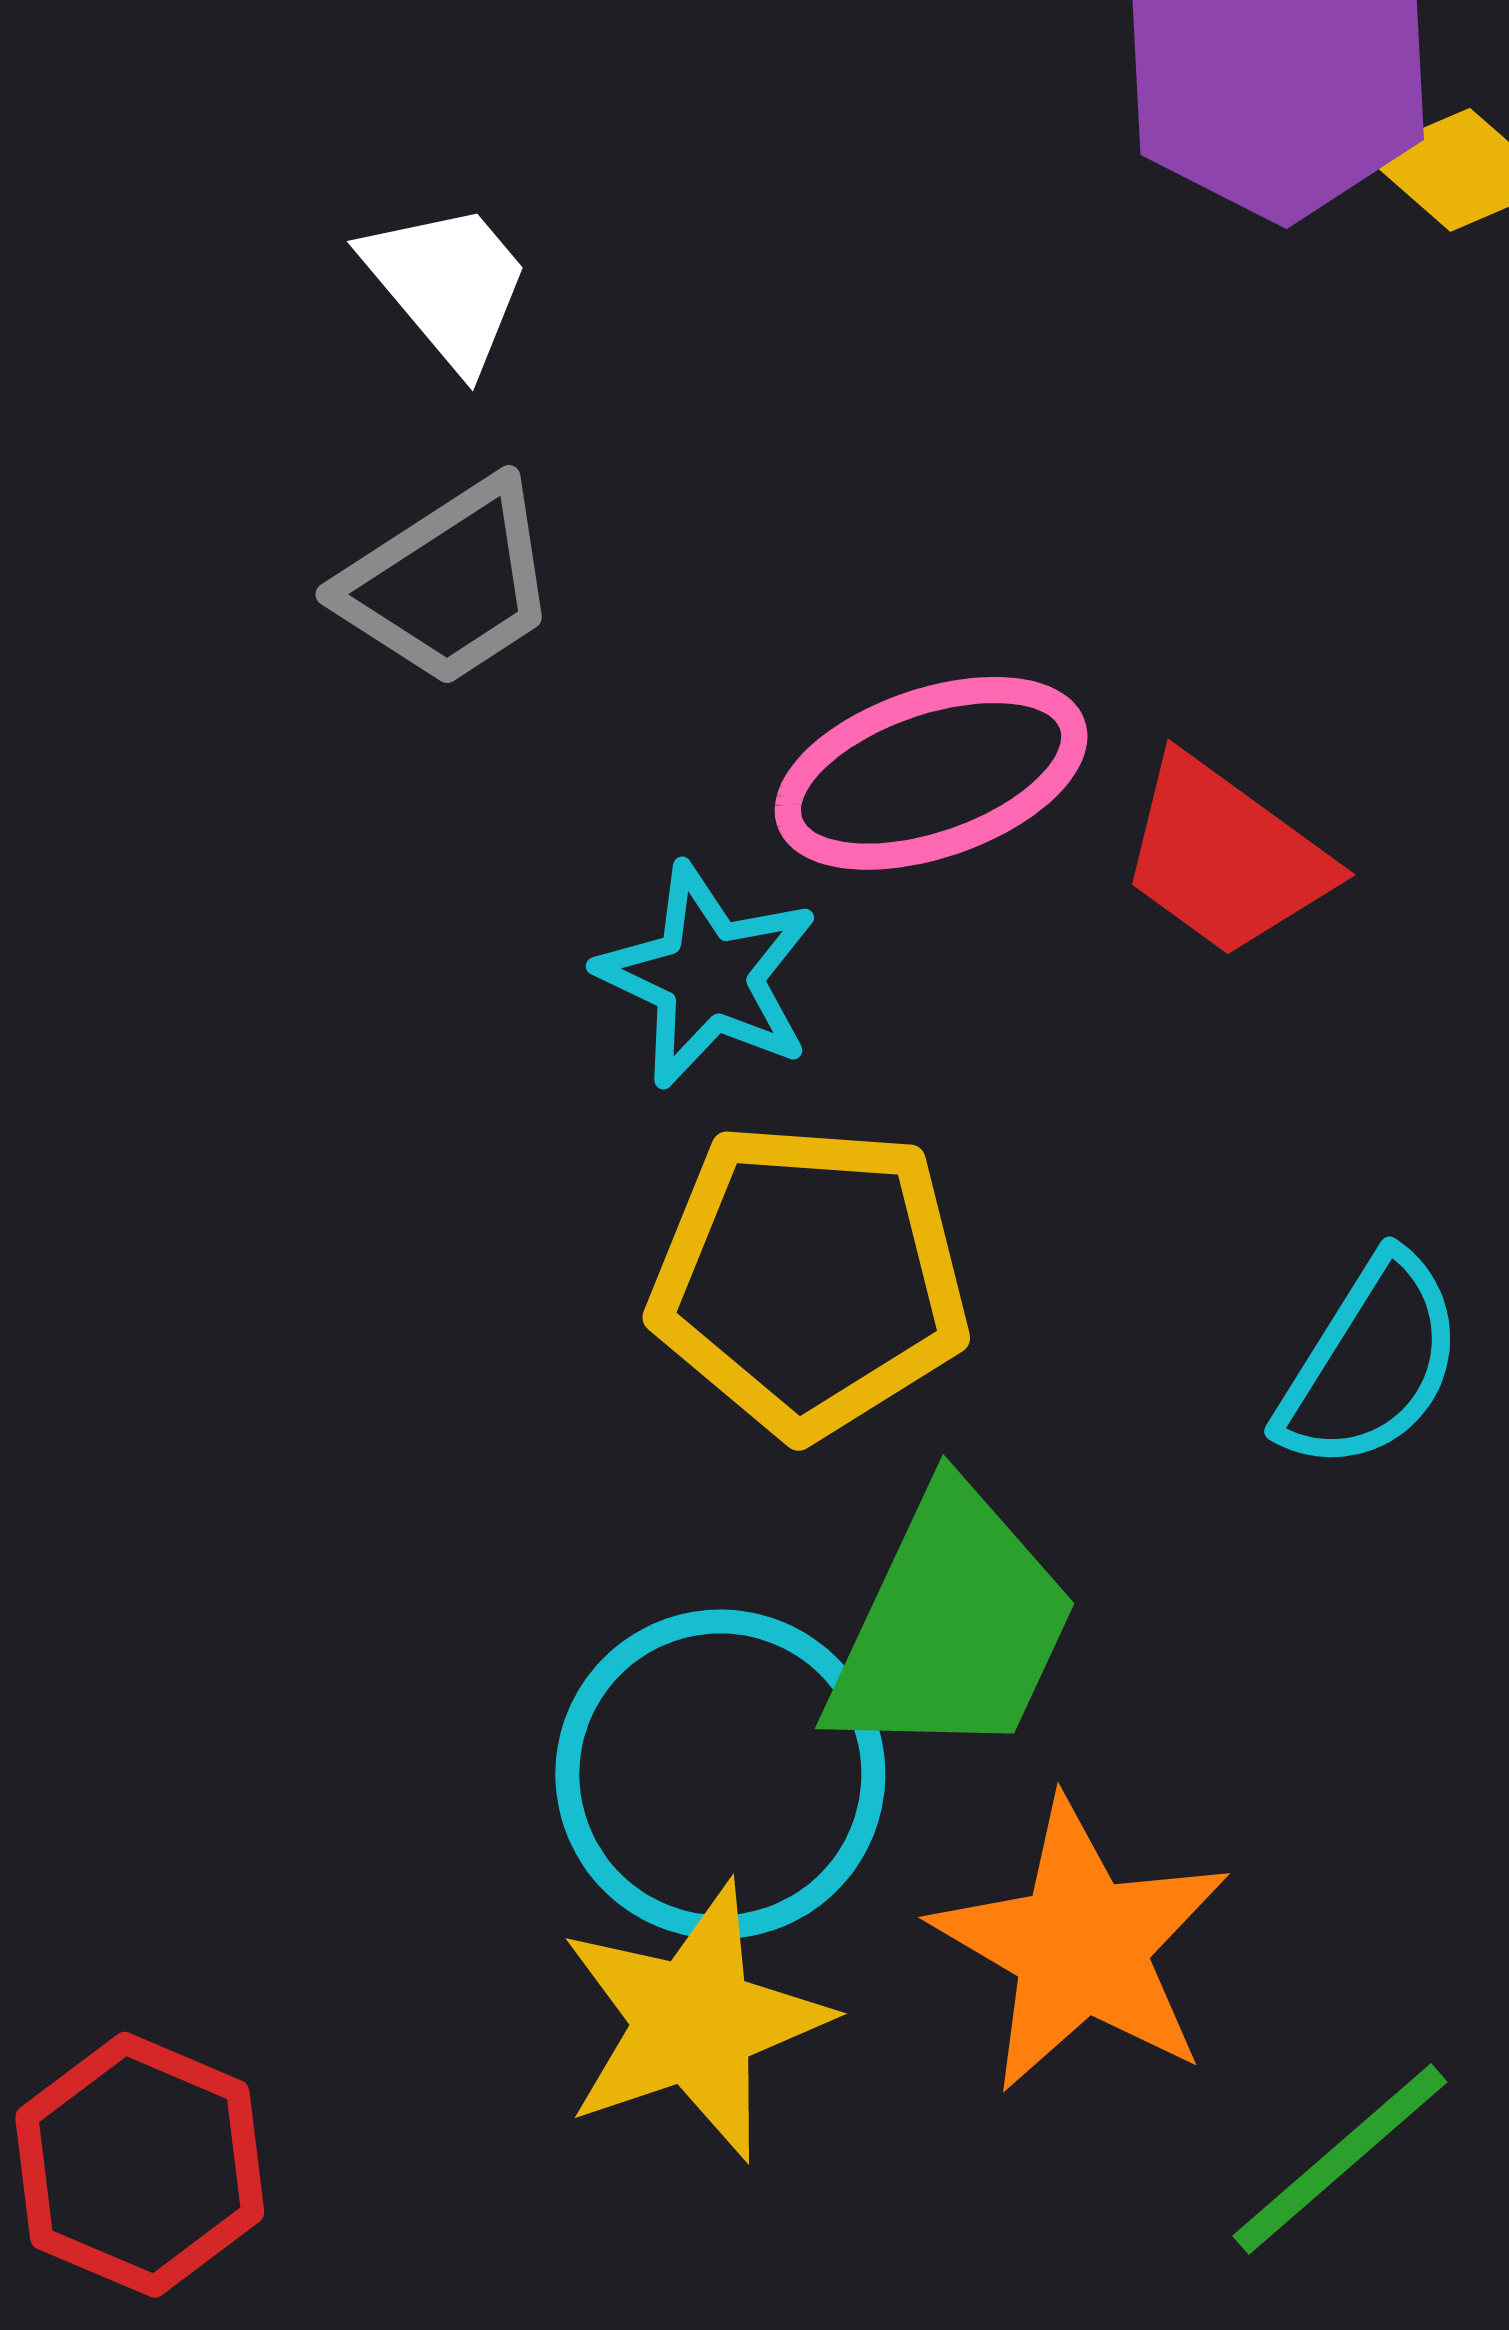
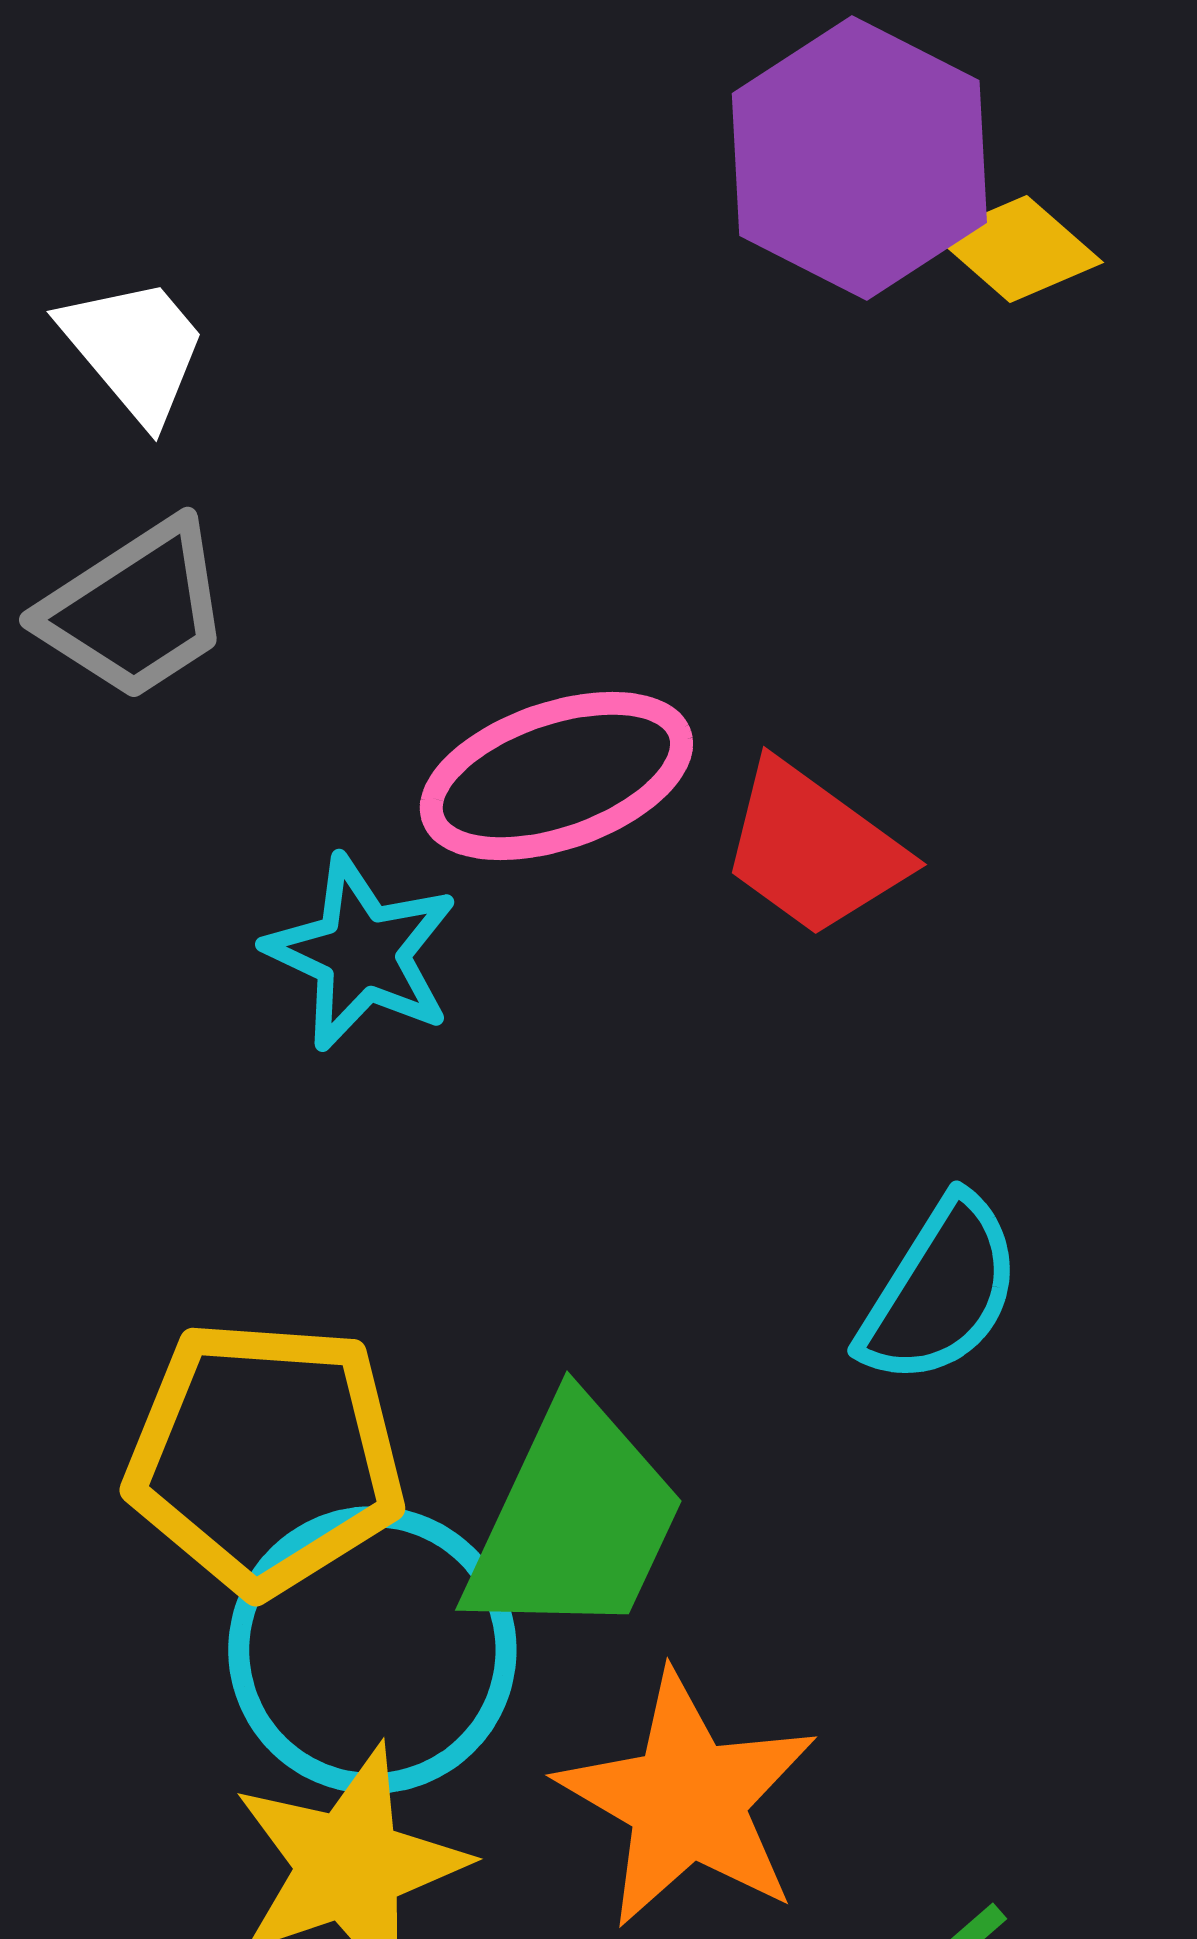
yellow pentagon: (810, 1280) -> (265, 1457), moved

